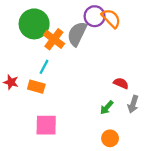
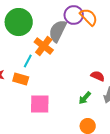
orange cross: (54, 39) -> (44, 46), moved
pink square: (46, 125) -> (40, 104), moved

